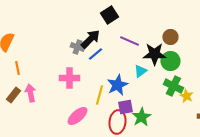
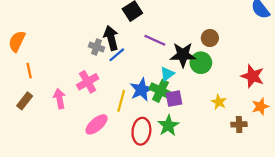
brown circle: (170, 37) -> (210, 38), moved
black arrow: (90, 39) -> (111, 38), turned -60
pink cross: (69, 78) -> (88, 82), turned -30
green cross: (173, 86) -> (160, 91), moved
pink arrow: (30, 93) -> (59, 99), moved
purple square: (125, 107) -> (174, 99), moved

